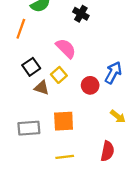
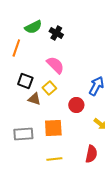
black cross: (81, 14) -> (56, 33), moved
black square: (31, 67) -> (25, 81), turned -35
red circle: (90, 85) -> (76, 105), moved

